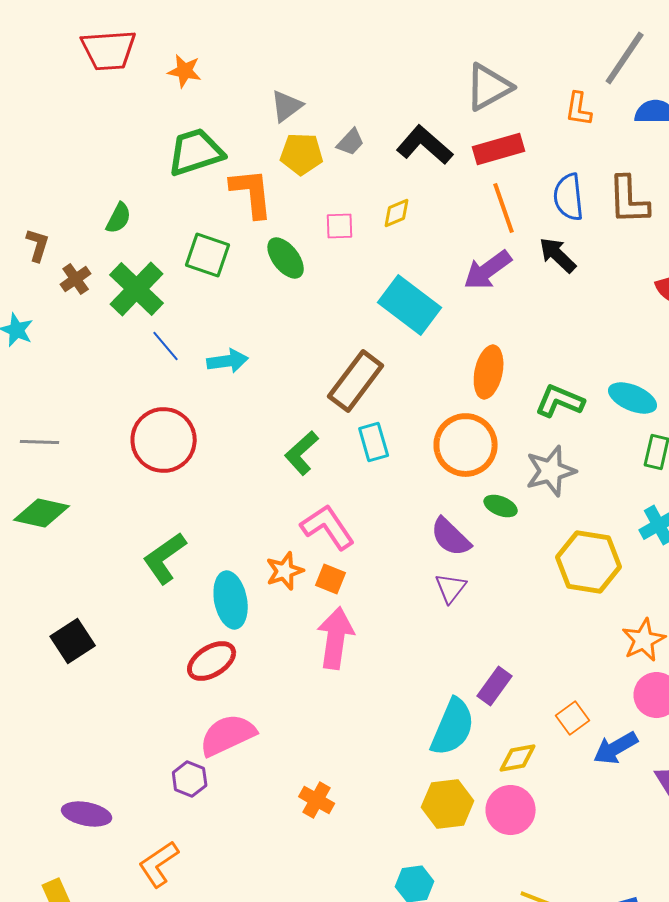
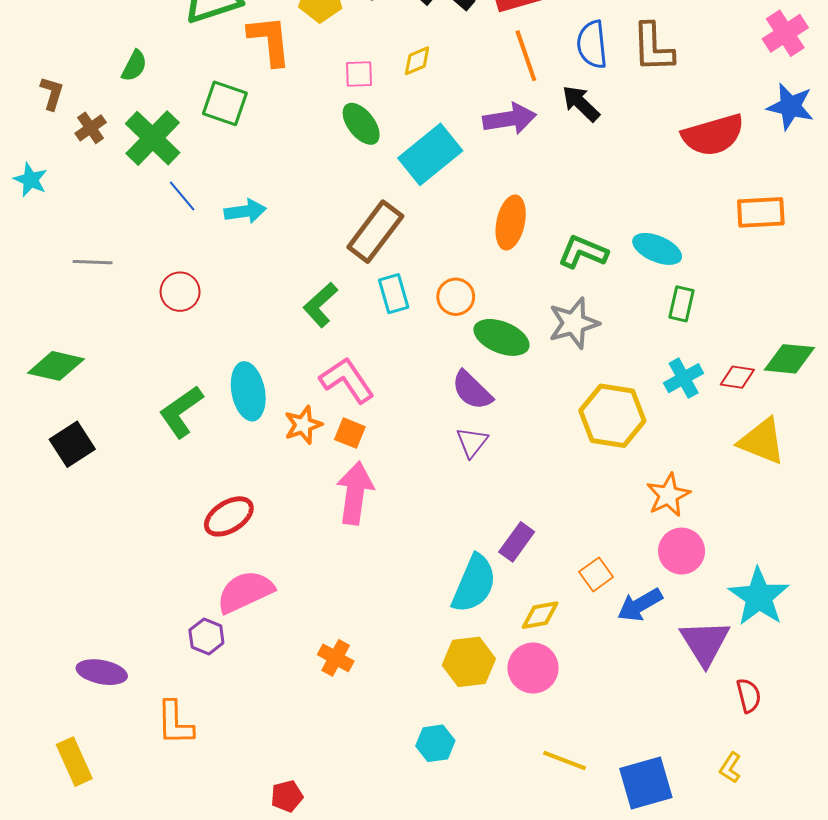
green ellipse: (286, 258) -> (361, 124), moved
purple arrow: (488, 270) -> (510, 119), turned -153
cyan rectangle: (410, 305) -> (430, 154), turned -76
red circle: (164, 440) -> (180, 292), size x0.6
gray line: (40, 442) -> (93, 262), moved
orange circle: (466, 445) -> (456, 297), moved, size x0.6
green ellipse: (501, 506) -> (501, 337), moved, size x1.6
cyan ellipse: (231, 600) -> (248, 391), moved
black square: (73, 641) -> (72, 444), moved
orange L-shape: (159, 864) -> (175, 723), turned -57

